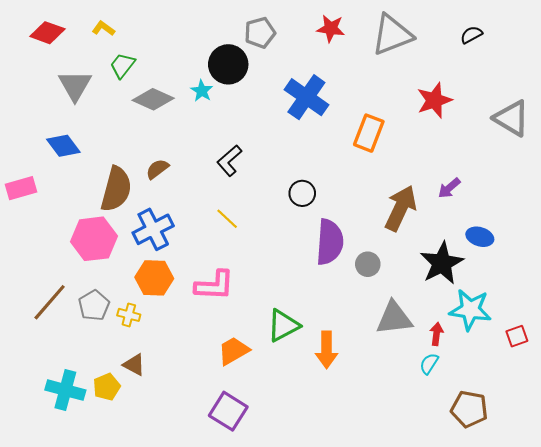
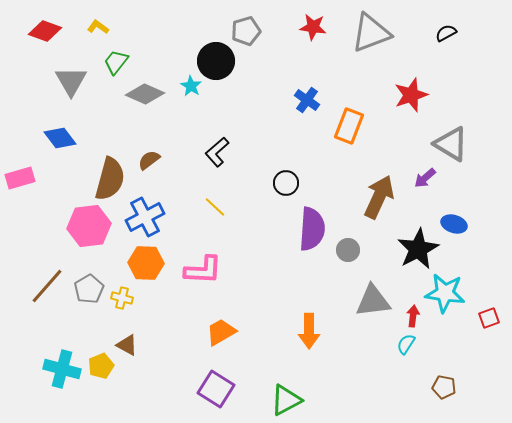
blue cross: (306, 97) -> (307, 100), moved, size x0.6
gray triangle: (512, 118) -> (451, 144), moved
green triangle: (283, 326) -> (286, 400), moved
brown pentagon: (469, 409) -> (444, 387), size x0.7

